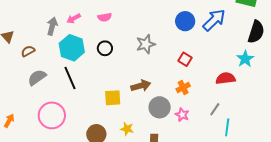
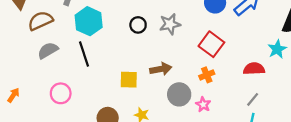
black circle: (105, 48) -> (138, 25), moved
brown semicircle: (28, 51) -> (40, 21), size x1.6
red square: (185, 59) -> (211, 44), size x1.6
gray line: (215, 109) -> (253, 99), moved
pink circle: (52, 115) -> (61, 93), size x0.7

